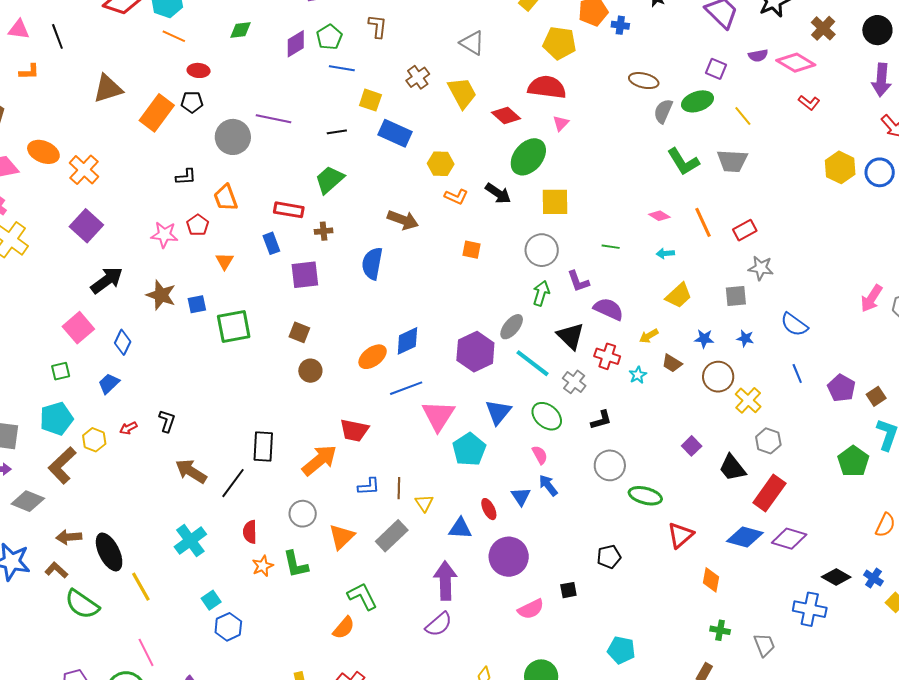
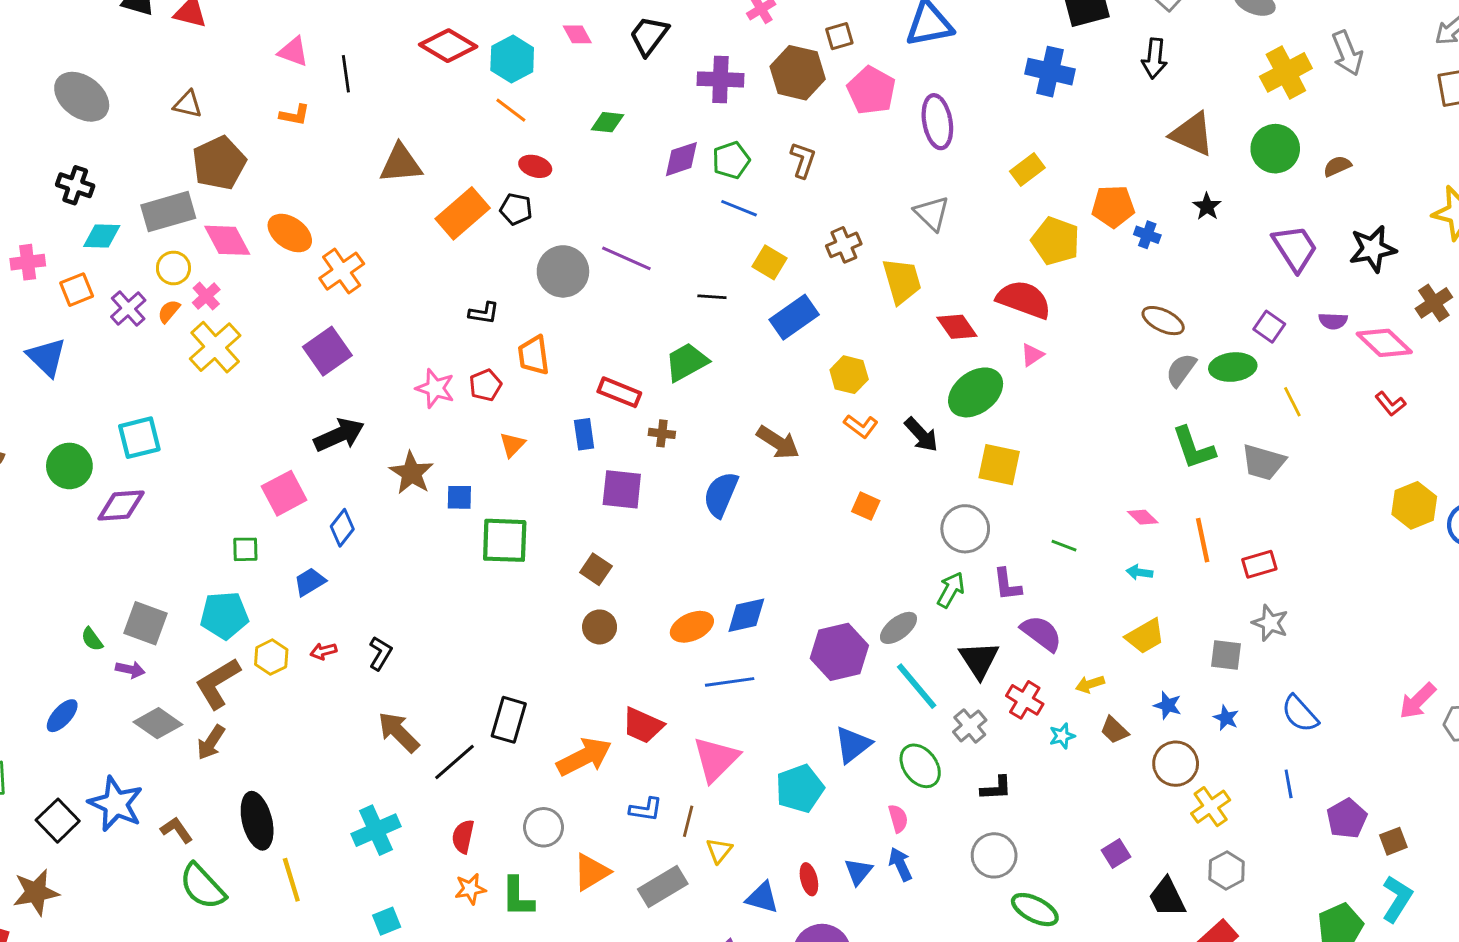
blue rectangle: (395, 133) -> (794, 317), turned -72
pink triangle: (438, 416) -> (716, 759), moved
brown arrow: (69, 537) -> (211, 742), moved, turned -65

